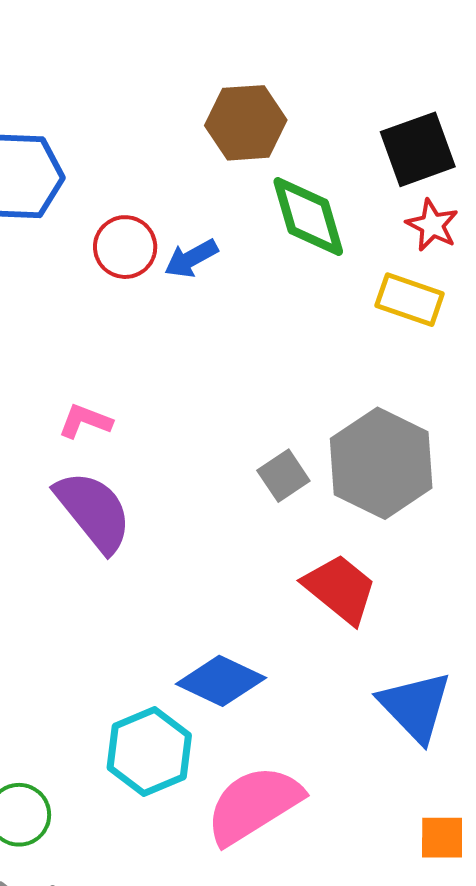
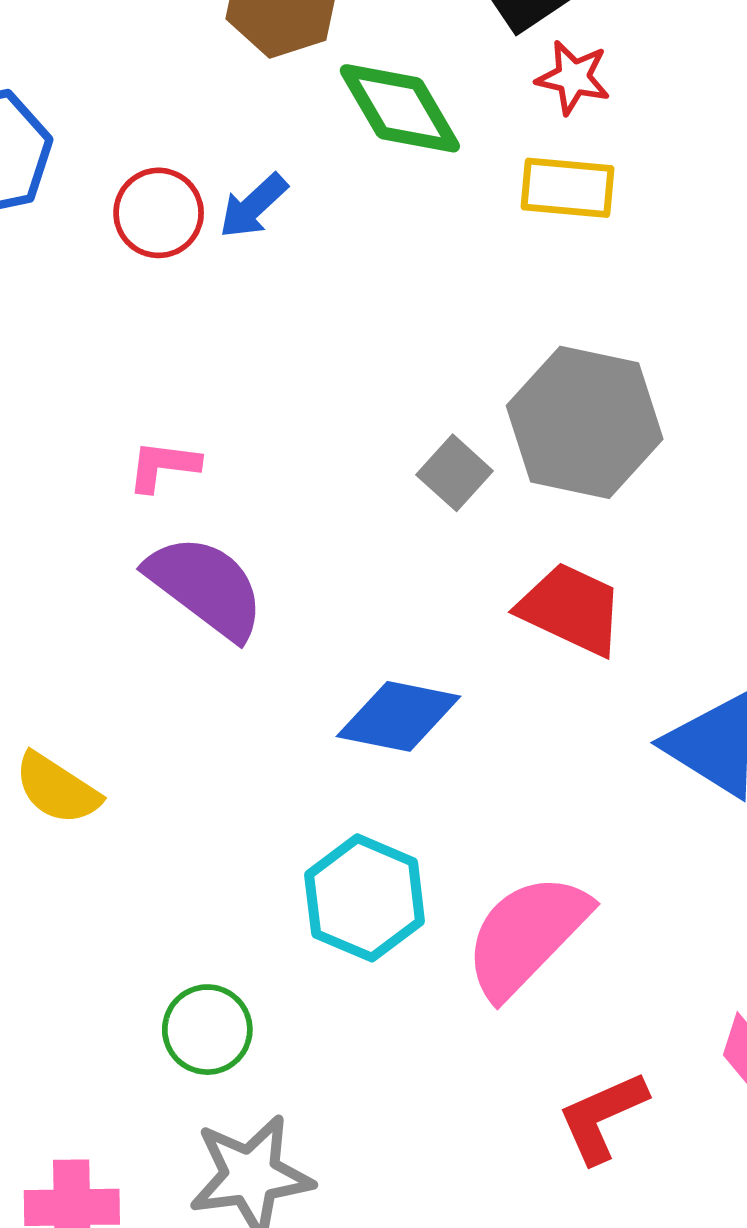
blue diamond: (221, 681) -> (399, 716), moved

